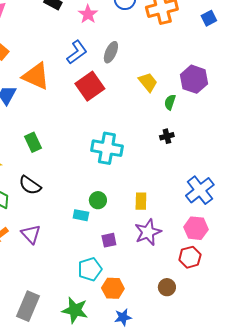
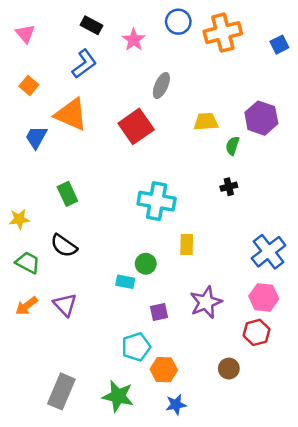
blue L-shape: (77, 52) -> (84, 64), moved
yellow trapezoid: (148, 82) -> (206, 122), turned -55
yellow rectangle: (141, 201) -> (187, 244), moved

